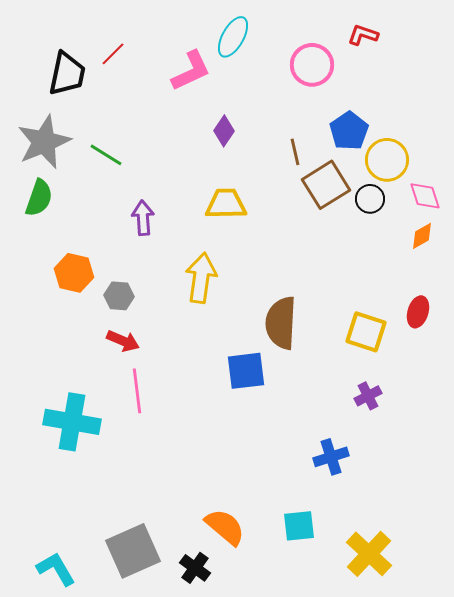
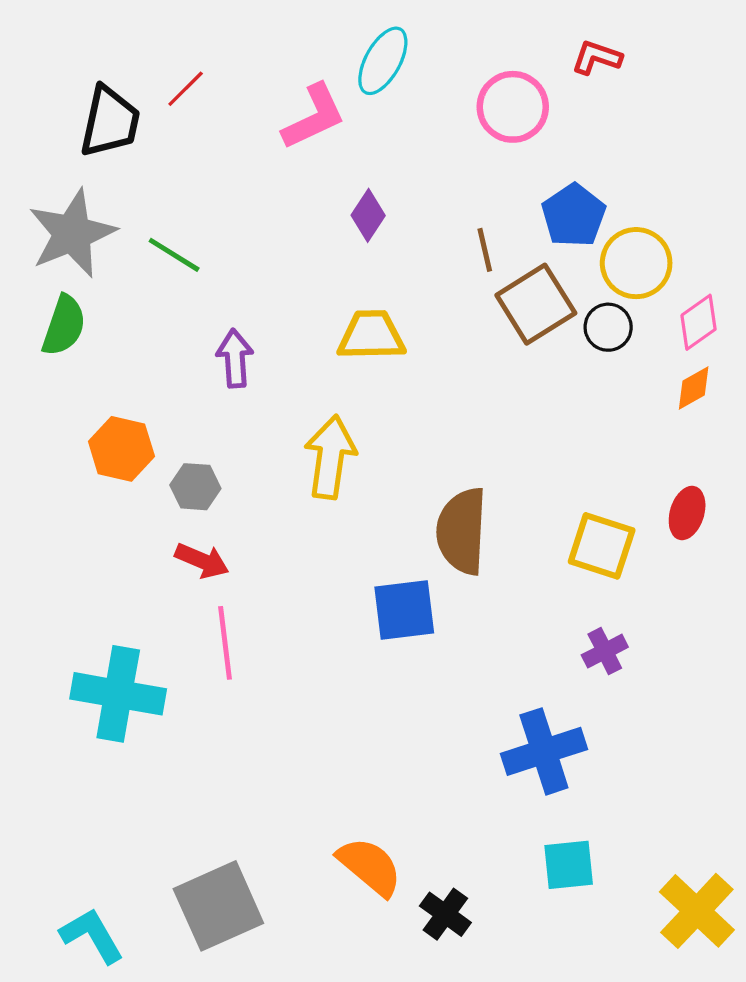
pink diamond: (425, 196) -> (699, 322), turned 72
blue cross: (331, 457) -> (544, 751), size x1.4
cyan square: (299, 526) -> (569, 865), moved
yellow cross: (369, 554) -> (697, 911), moved
black cross: (195, 568) -> (445, 914), moved

